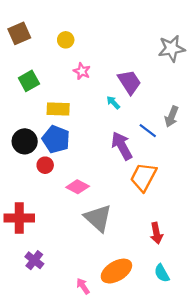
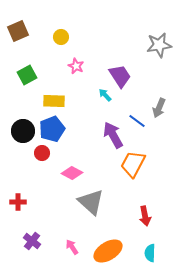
blue pentagon: (56, 139) -> (52, 129), turned 30
red cross: (19, 218) -> (18, 202), size x0.6
cyan semicircle: (162, 273) -> (150, 253), turned 30
pink arrow: (83, 286) -> (72, 247), moved

